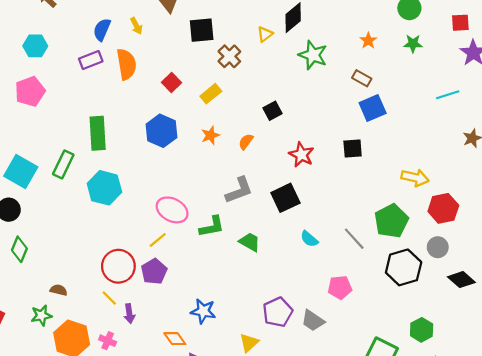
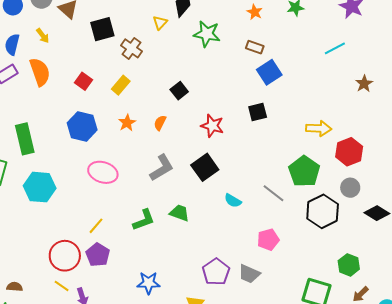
pink ellipse: (172, 210) -> (103, 172), moved
green L-shape: (212, 227) -> (144, 220), moved

